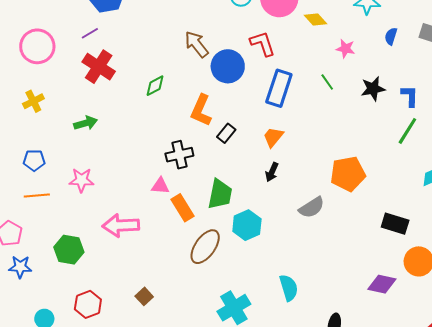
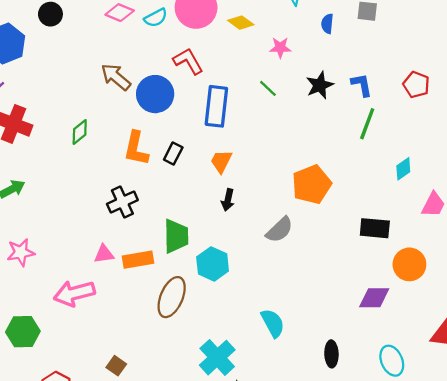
black rectangle: (226, 133) -> (173, 154), moved
pink triangle: (160, 186) -> (104, 254), moved
orange rectangle: (183, 208) -> (138, 260), turned -56

